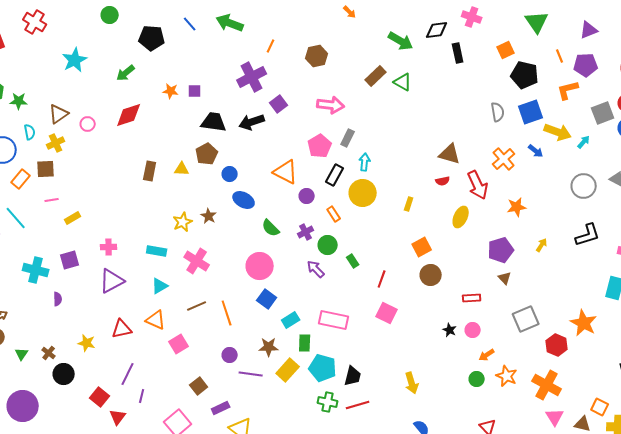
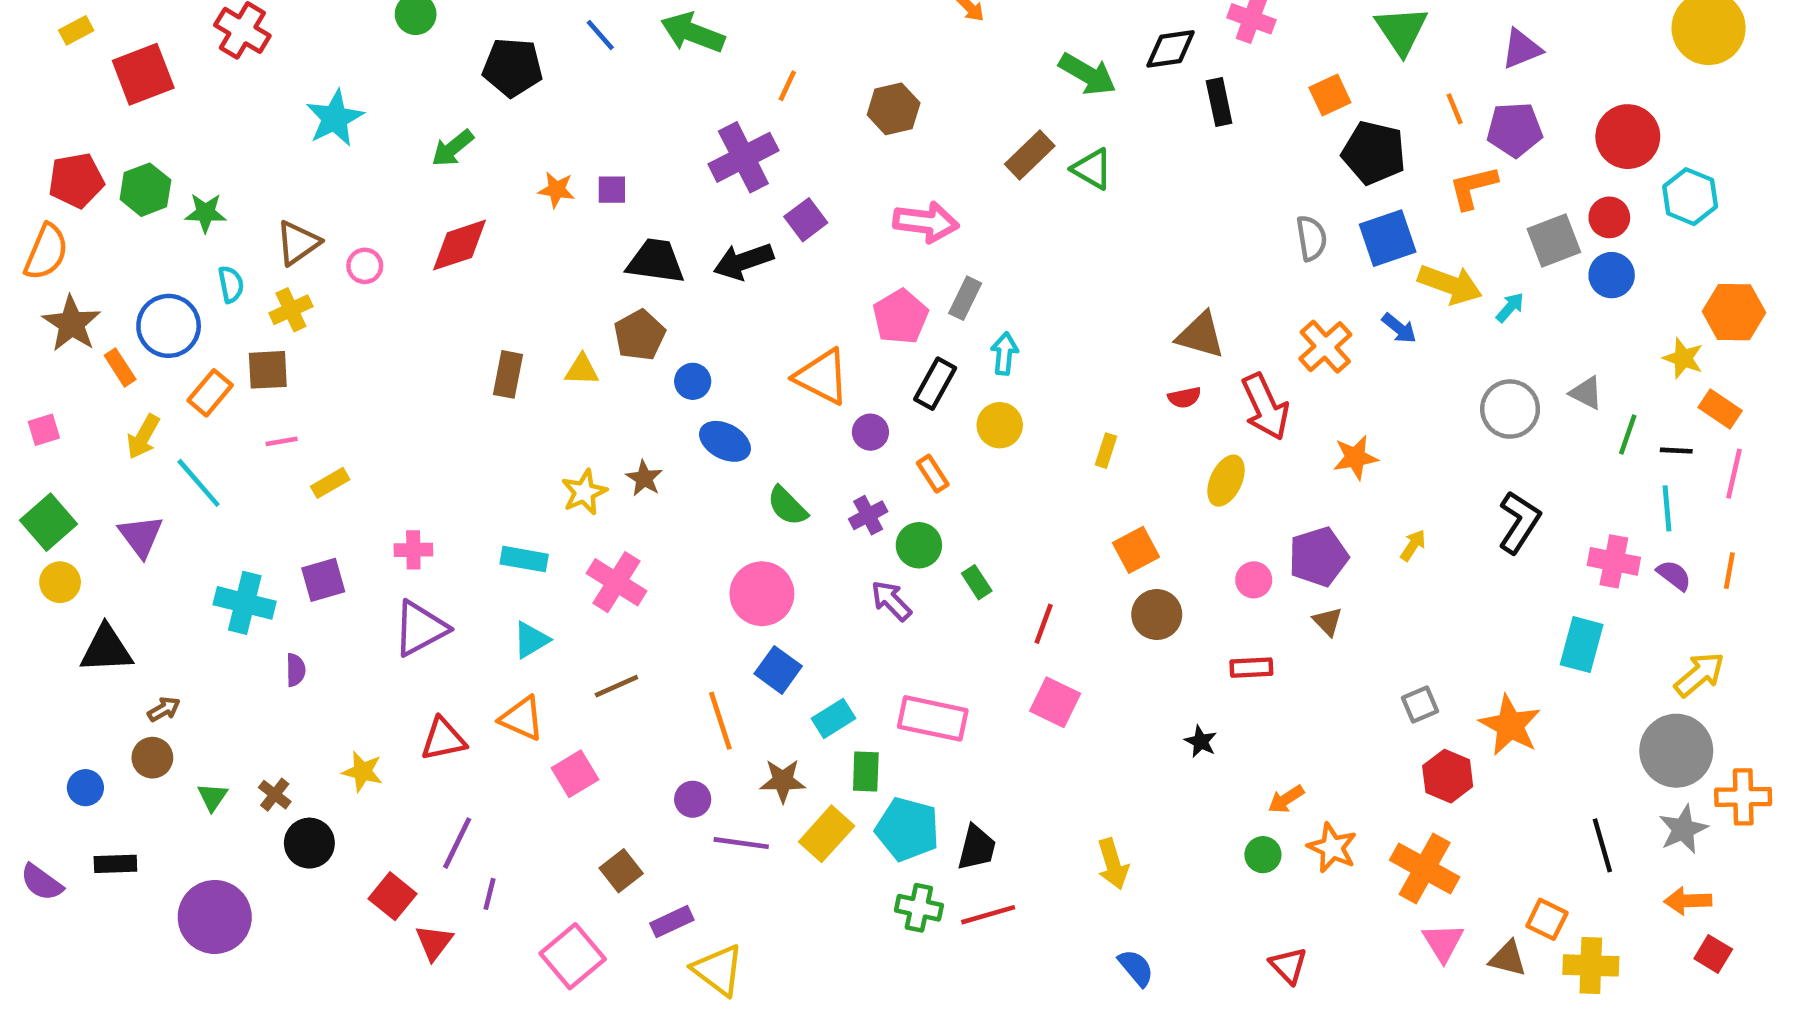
yellow circle: (363, 193) -> (1000, 425), size x0.7
black L-shape: (588, 235) -> (1519, 522), turned -40
orange line: (227, 313) -> (720, 721), moved
gray square: (526, 319) -> (1420, 705), moved, size x0.6
pink circle: (473, 330) -> (1254, 580), moved

